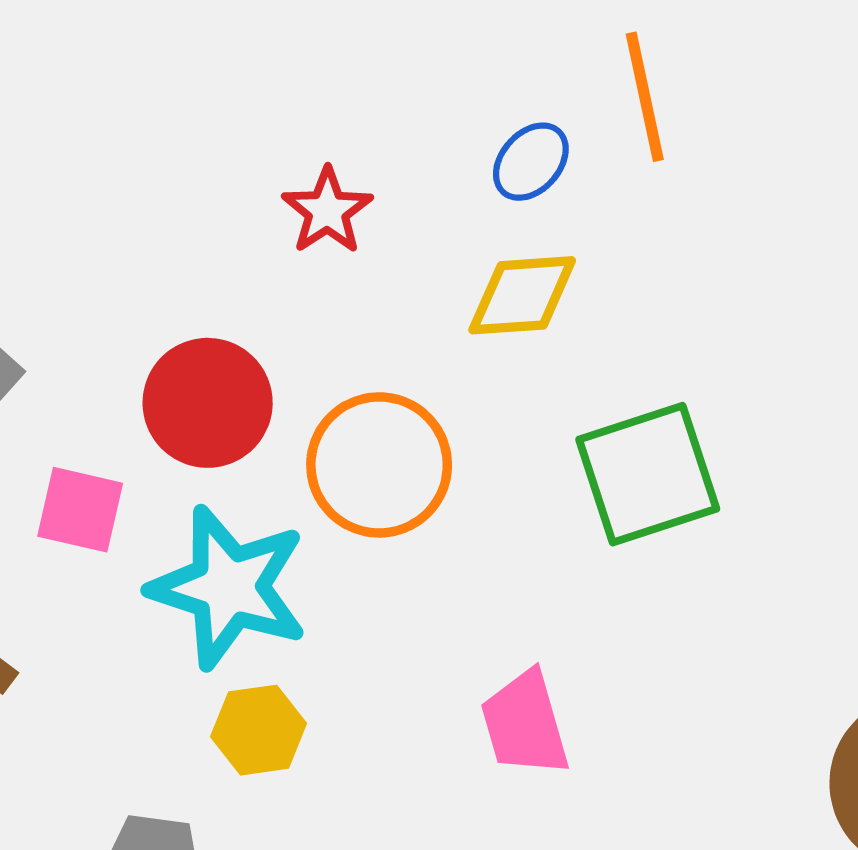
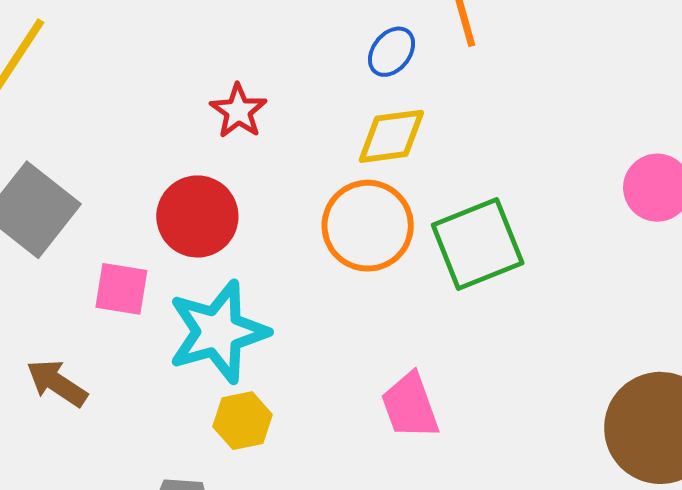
red star: (327, 211) -> (238, 111), moved
orange circle: (379, 465) -> (368, 226), moved
cyan star: (229, 587) -> (218, 332), turned -30

